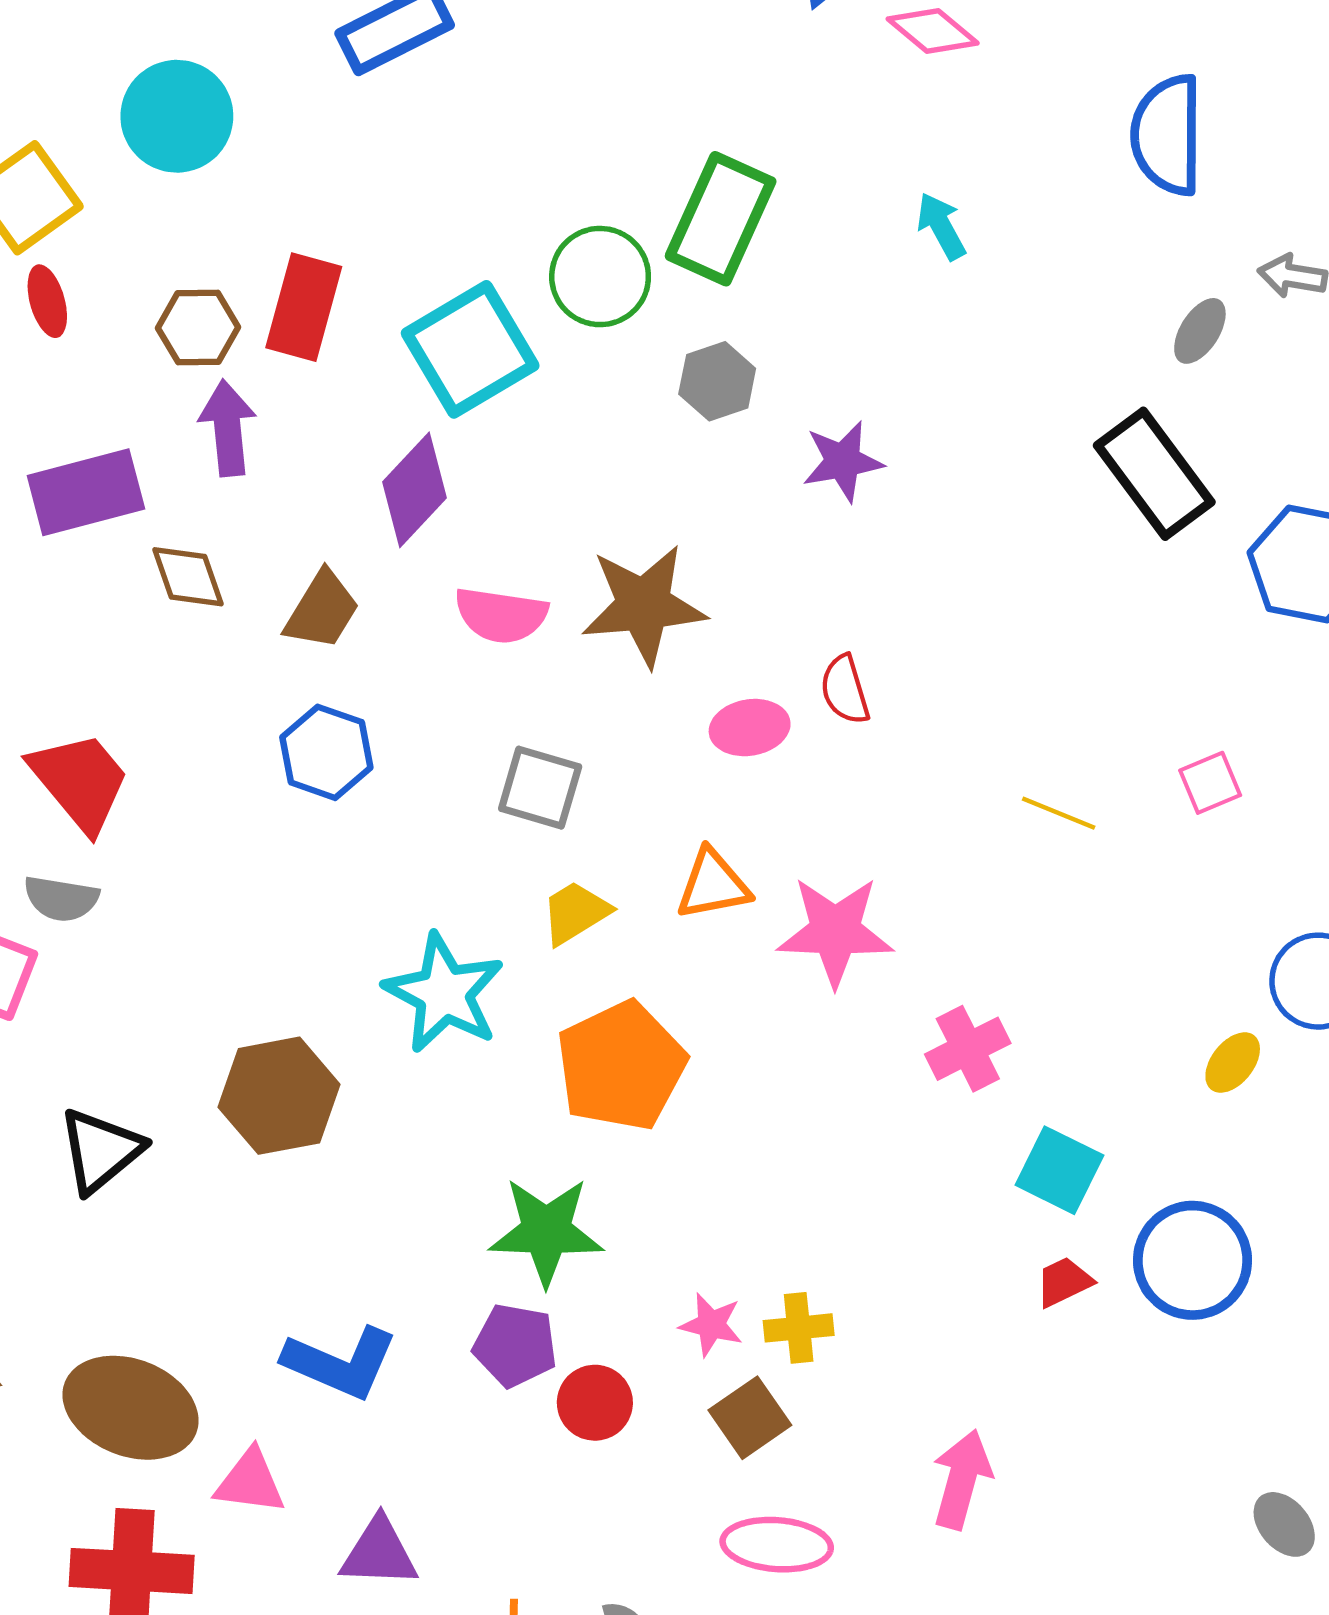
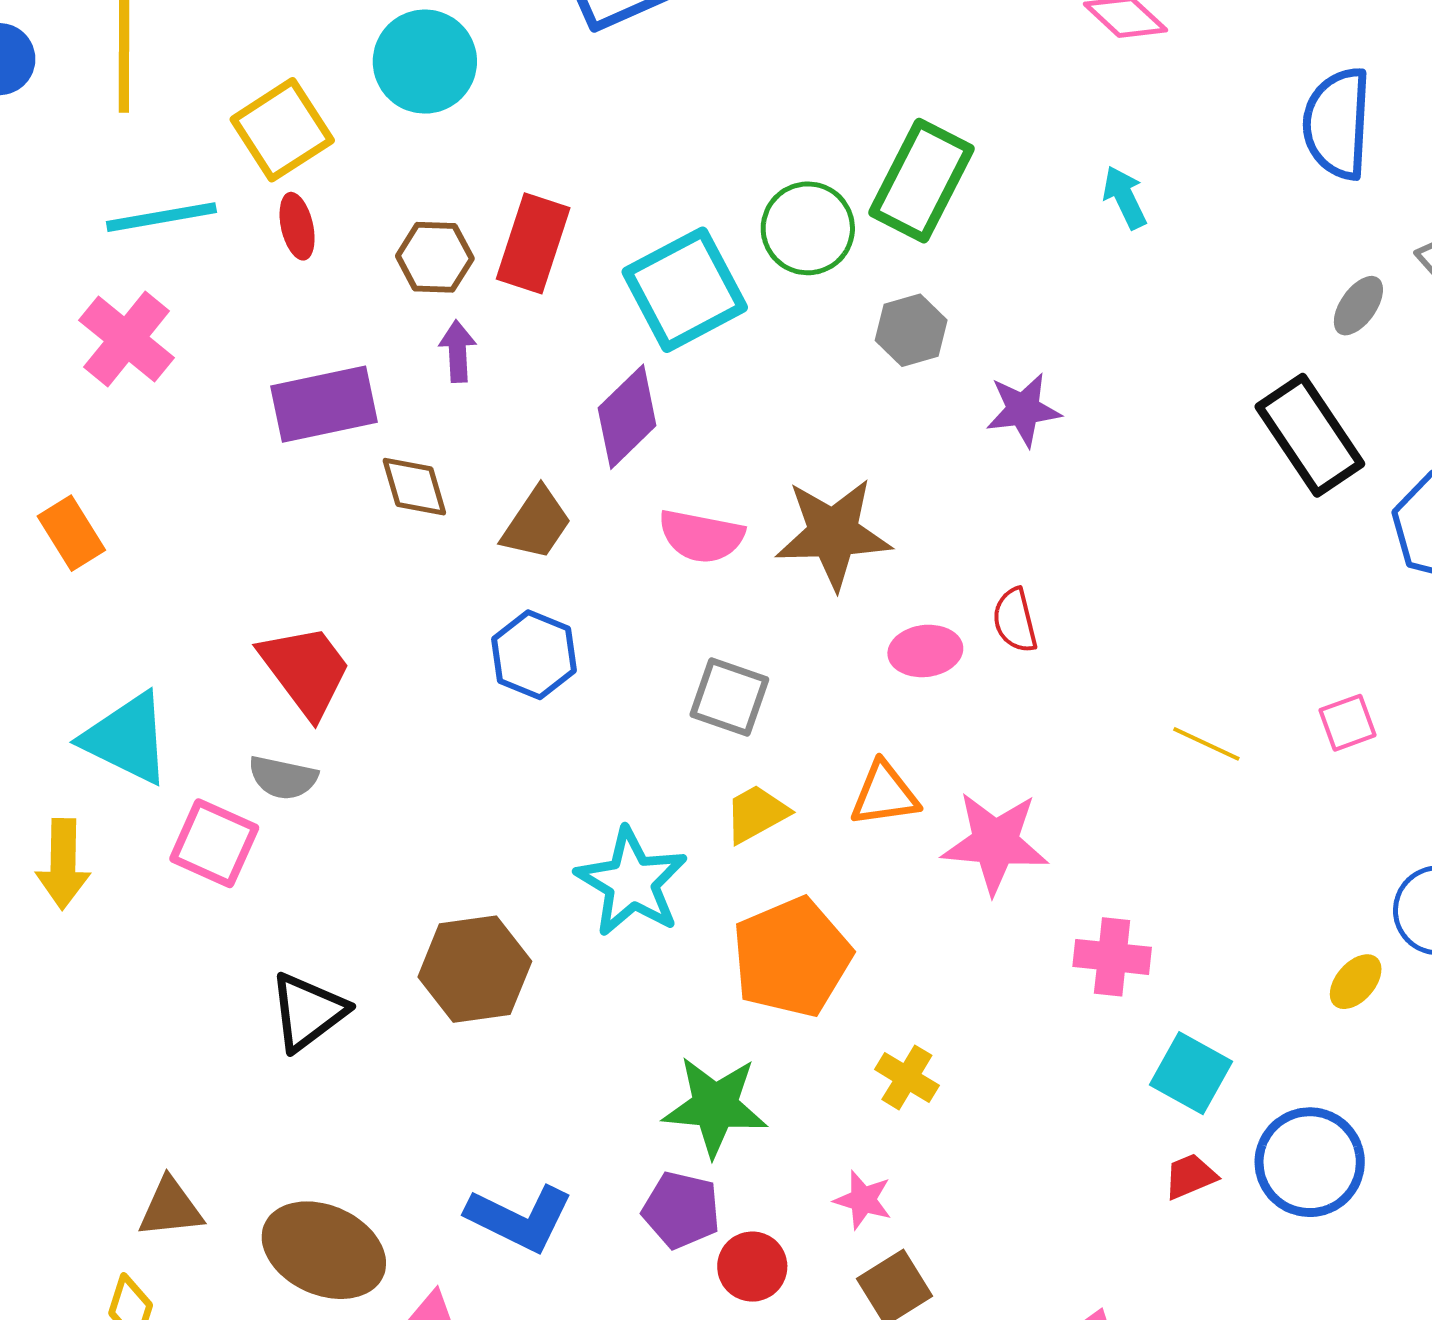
purple arrow: (228, 428) -> (458, 351), size x0.7
pink cross: (968, 1049) -> (1112, 957), turned 30
yellow cross: (799, 1328) -> (907, 1077), moved, turned 34

